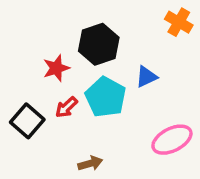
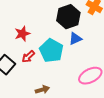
black hexagon: (99, 44) -> (68, 17), moved

